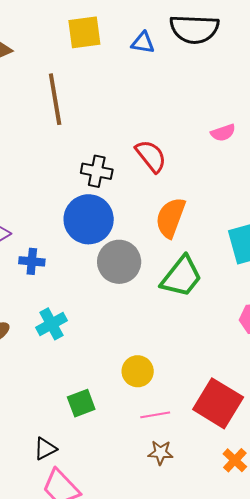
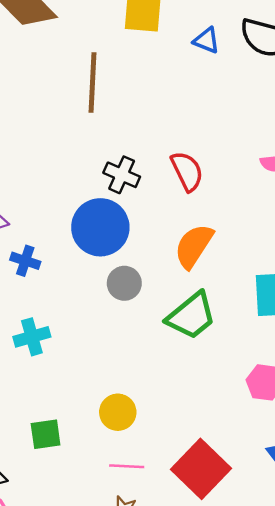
gray circle: (119, 262) -> (124, 283), size x0.7

